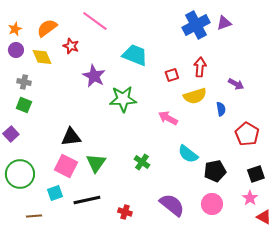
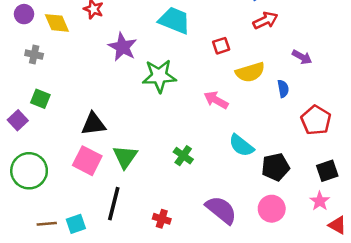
red arrow: (200, 67) -> (265, 20), moved, turned 60
green square: (24, 105) -> (40, 99), moved
cyan square: (55, 193) -> (76, 224), moved
black line: (87, 200) -> (114, 204), turned -64

